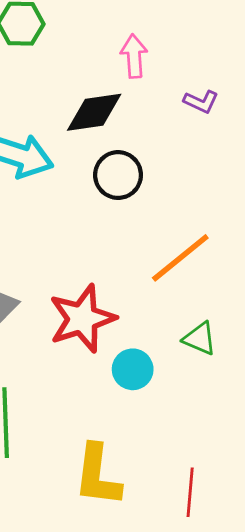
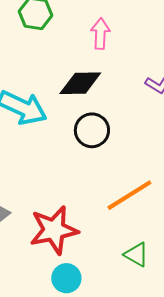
pink arrow: (134, 56) -> (100, 34), moved
cyan circle: (133, 369) -> (66, 278), moved

